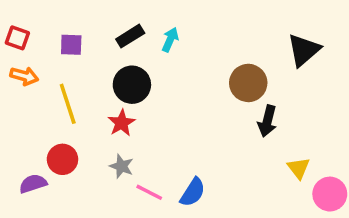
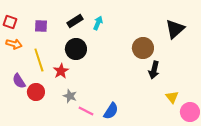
red star: (122, 123) -> (61, 71), moved
purple semicircle: (33, 184) -> (19, 81), moved, turned -105

